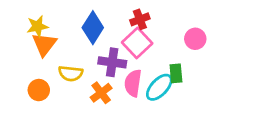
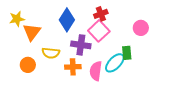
yellow star: (37, 26) -> (17, 19), moved
pink semicircle: (133, 83) -> (96, 71), moved
orange cross: (101, 93) -> (73, 67), turned 35

